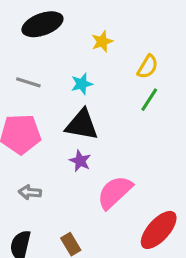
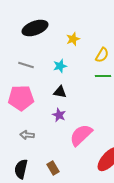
green line: (149, 100) -> (103, 76), turned 56
black triangle: (82, 125) -> (60, 92), size x0.6

